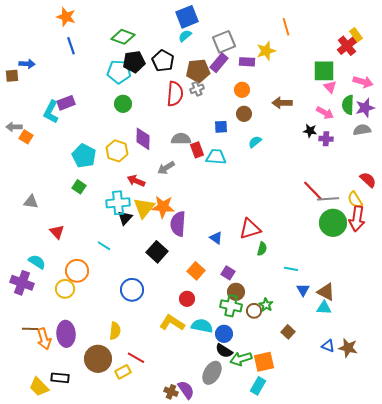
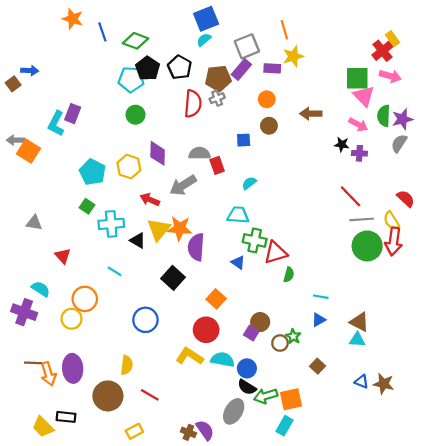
orange line: (286, 27) -> (284, 30), moved
blue line: (71, 46) -> (102, 32), moved
black pentagon: (134, 62) -> (148, 68), turned -30
brown square: (12, 76) -> (13, 84), turned -32
pink arrow: (363, 82) -> (390, 76), moved
pink triangle: (330, 87) -> (364, 96), size x1.5
purple rectangle: (66, 103) -> (73, 114), turned -48
gray semicircle: (362, 130) -> (399, 143), turned -48
orange square: (26, 137) -> (29, 151), size x1.5
cyan semicircle: (255, 142) -> (249, 183), moved
cyan trapezoid: (216, 157) -> (238, 215), moved
gray arrow: (166, 168) -> (183, 185), size x1.4
red line: (313, 191) -> (351, 196), moved
cyan cross: (118, 203) -> (111, 224), moved
black triangle: (125, 218) -> (138, 240), turned -42
purple square: (228, 273) -> (251, 333), moved
blue triangle: (303, 290) -> (319, 320), moved, turned 32
red circle: (187, 299) -> (206, 330), size x1.5
green cross: (231, 306) -> (255, 240), moved
yellow rectangle: (123, 372) -> (134, 431), moved

